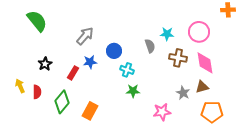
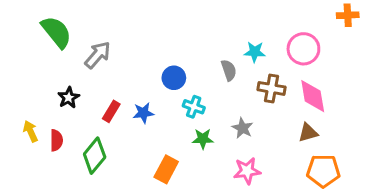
gray arrow: (85, 36) -> (98, 55), moved
blue star: (90, 62) -> (143, 113), moved
gray star: (183, 93) -> (242, 128), moved
orange rectangle: (90, 111) -> (166, 169), moved

